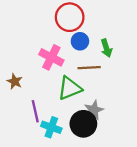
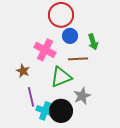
brown star: (15, 81) -> (23, 71), moved
black circle: (83, 124) -> (61, 111), moved

